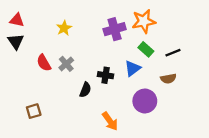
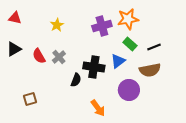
black triangle: (16, 41) -> (14, 49), moved, turned 35
black cross: (106, 75) -> (94, 67), size x1.5
brown semicircle: (168, 79) -> (150, 70), size x1.5

